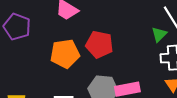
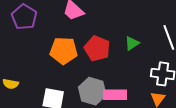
green triangle: (159, 34) -> (132, 43), moved

